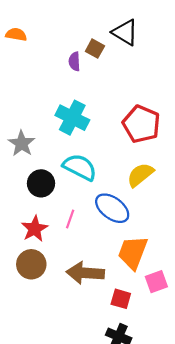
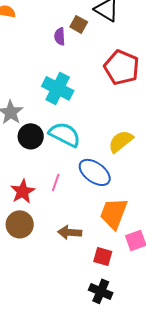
red pentagon: (141, 124) -> (122, 67), moved
black circle: (41, 183) -> (31, 136), moved
brown arrow: (85, 273) -> (70, 232), size x0.7

